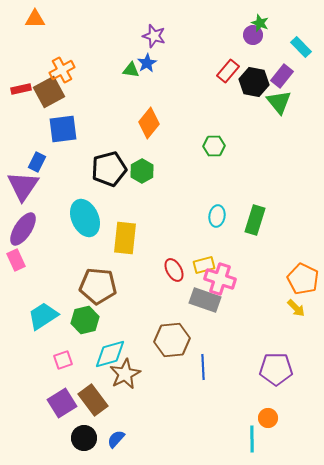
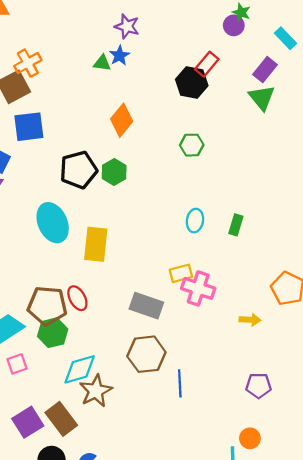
black hexagon: (254, 82) -> (192, 82), moved
green rectangle: (255, 220) -> (236, 225), size x0.7
red ellipse: (174, 270) -> (77, 298), moved
brown pentagon: (98, 286) -> (47, 306), moved
gray rectangle: (205, 300) -> (146, 306), moved
yellow arrow: (296, 308) -> (250, 320), moved, turned -42
pink square: (63, 360) -> (17, 364), moved
purple pentagon: (276, 369) -> (259, 386), size x0.7

